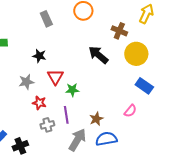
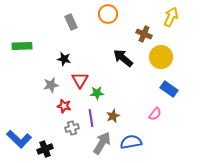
brown star: (96, 119) -> (113, 116), moved

